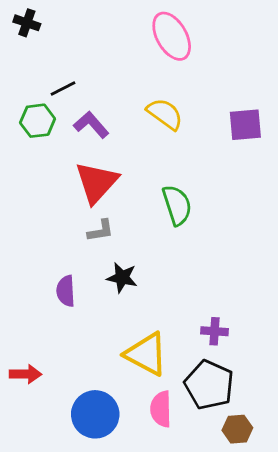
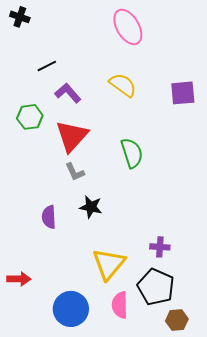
green hexagon: (38, 121) -> (30, 117), moved
gray L-shape: (101, 231) -> (75, 172), turned 75
yellow triangle: (146, 354) -> (109, 264), turned 42

